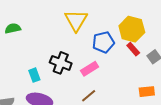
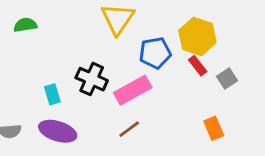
pink rectangle: (90, 69) -> (133, 90), size x1.4
orange rectangle: (147, 92) -> (214, 128), turned 70

